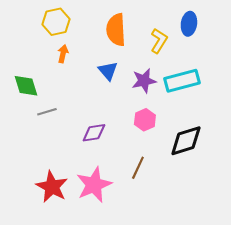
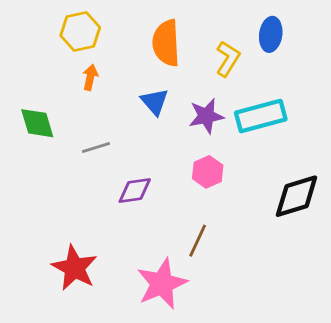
gray line: (47, 112) -> (96, 148), moved
black diamond: (186, 141) -> (297, 196), moved
pink star: (94, 185) -> (162, 284), moved

